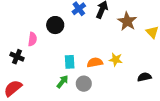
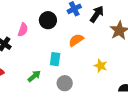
orange semicircle: (95, 63) -> (76, 40), moved, turned -35
green arrow: (62, 82) -> (34, 76), moved

